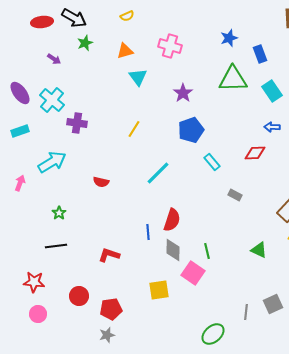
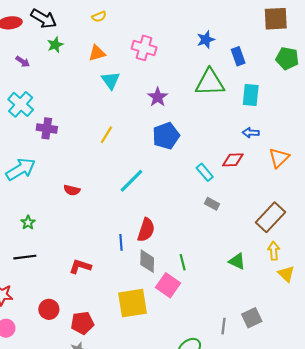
cyan rectangle: (272, 91) -> (251, 95), turned 40
cyan rectangle: (212, 162) -> (205, 172), moved
yellow square: (159, 290) -> (133, 303), size x1.4

